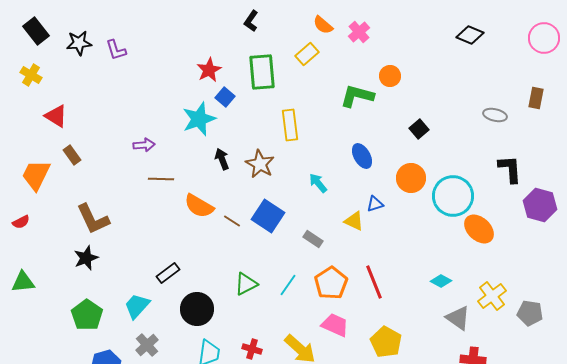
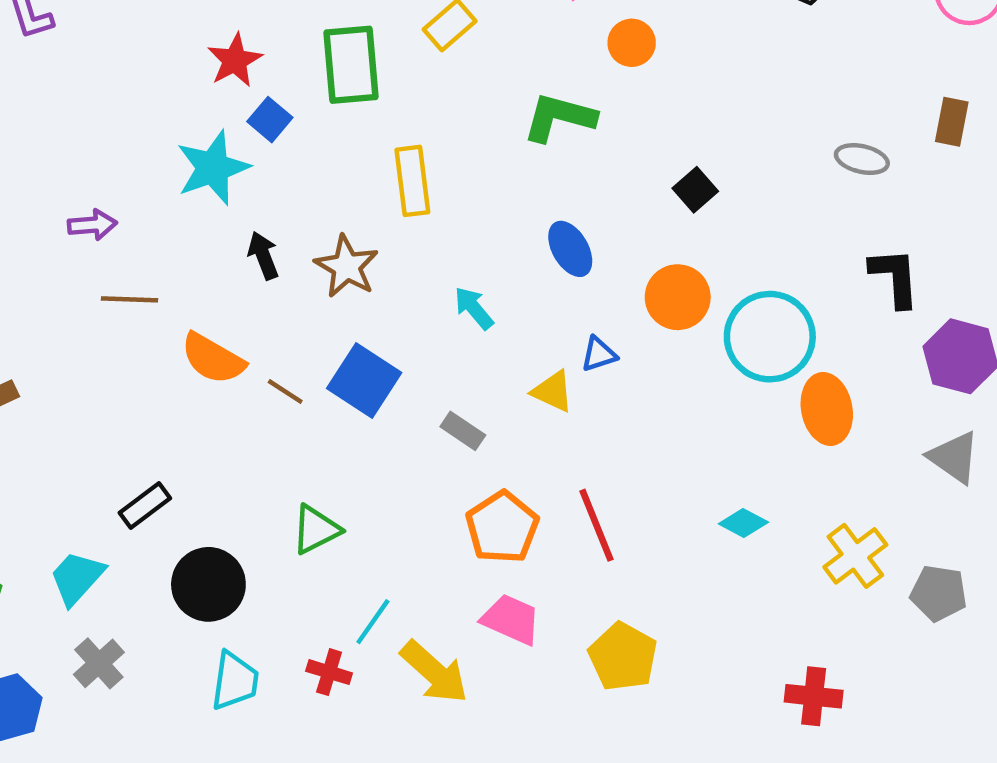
orange circle: (390, 76) -> (632, 43), moved
orange ellipse: (479, 229) -> (827, 409), turned 36
cyan line: (288, 285) -> (373, 622), moved
gray triangle: (458, 318) -> (954, 457), moved

